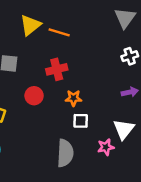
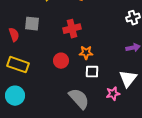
red circle: (34, 96) -> (61, 61), moved
gray semicircle: (65, 153) -> (79, 99), turned -45

